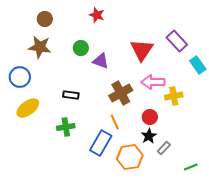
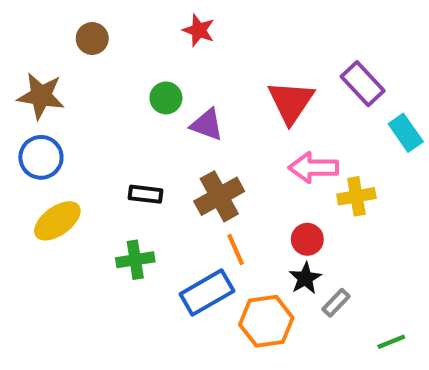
brown star: (40, 47) -> (41, 96), moved
brown cross: (121, 93) -> (219, 196), moved
blue rectangle: (101, 143) -> (207, 293), turned 30

